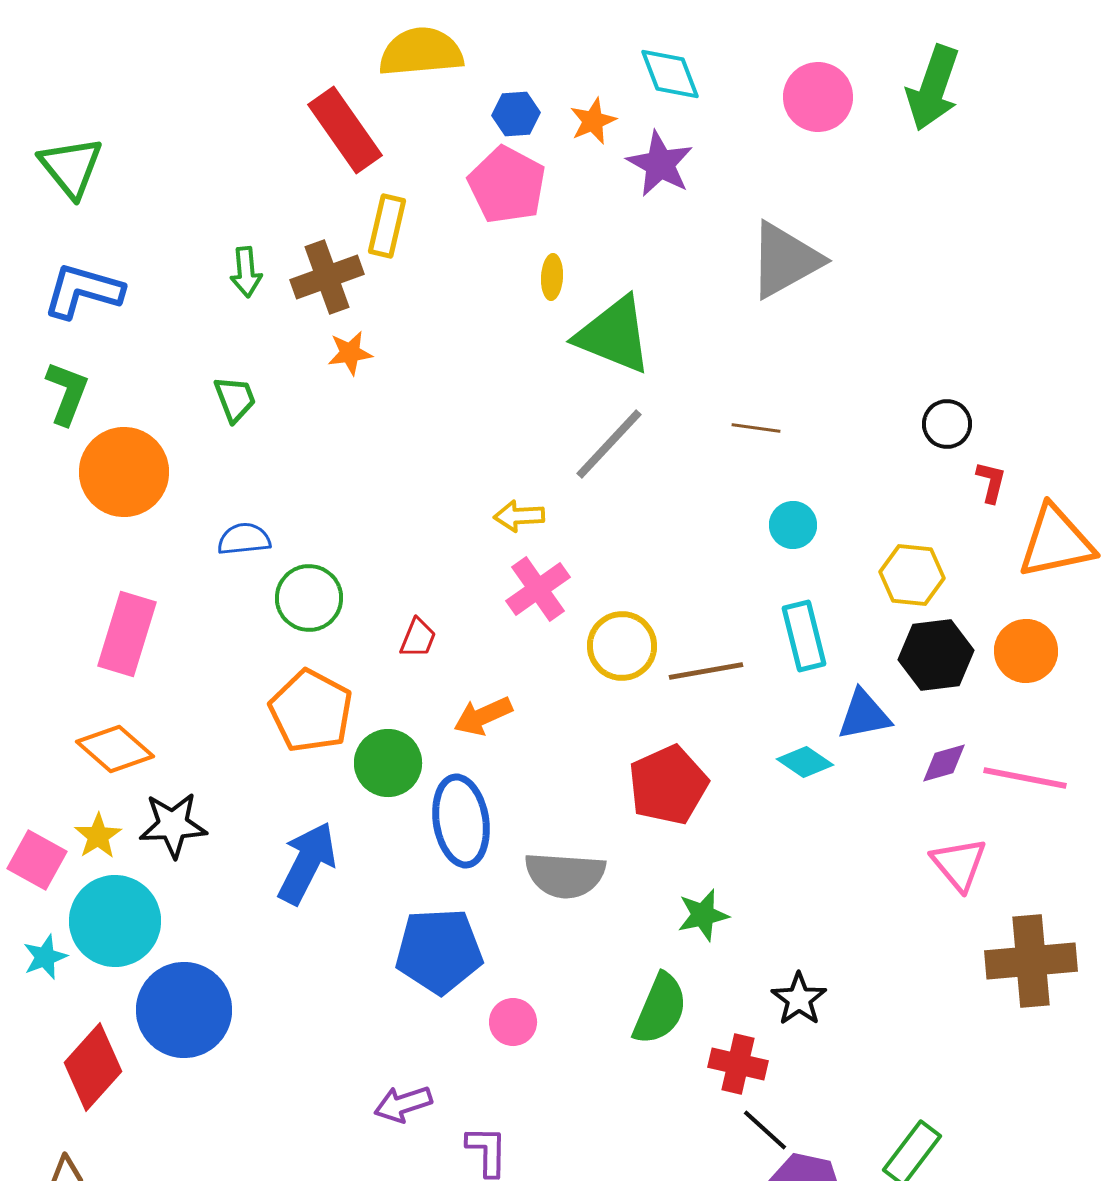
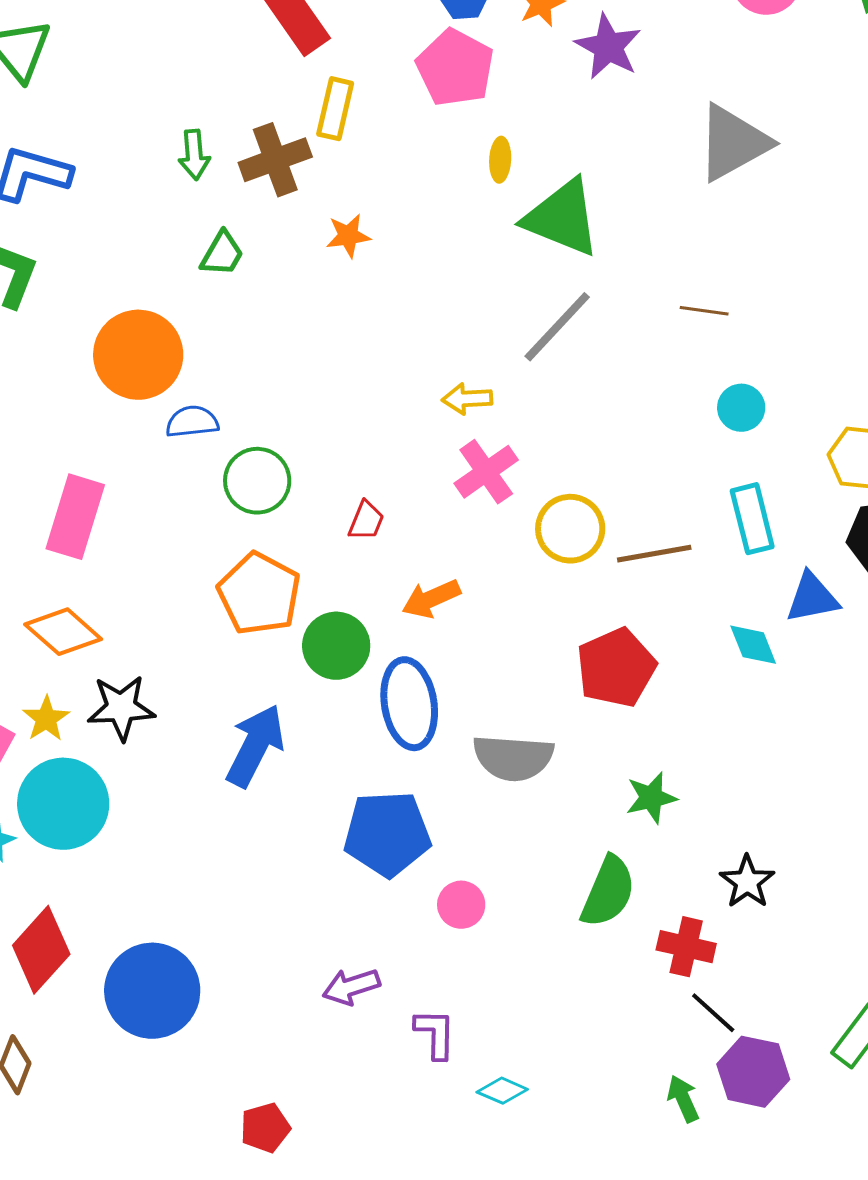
orange star: (350, 353) -> (348, 236), moved
green trapezoid: (235, 399) -> (222, 254), moved, turned 51
orange circle: (124, 472) -> (138, 355), moved
cyan diamond: (805, 762) -> (753, 645), turned 34
blue circle: (184, 1010) -> (152, 991), moved

